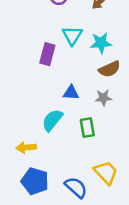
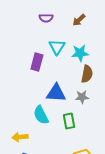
brown semicircle: (110, 69) -> (87, 74), turned -54
blue triangle: (71, 93) -> (56, 93), size x1.5
cyan semicircle: (52, 120) -> (41, 115), turned -66

